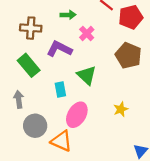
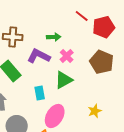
green arrow: (68, 15) -> (54, 37), moved
pink cross: (87, 34) -> (67, 56), moved
green triangle: (87, 75) -> (64, 80), turned 48

